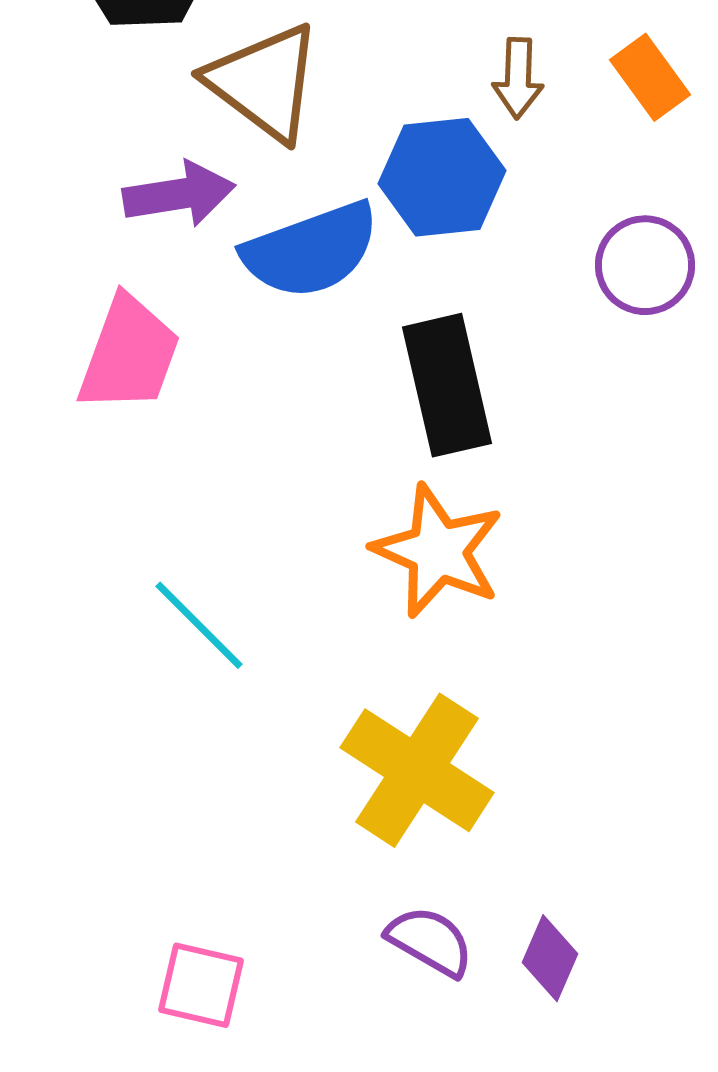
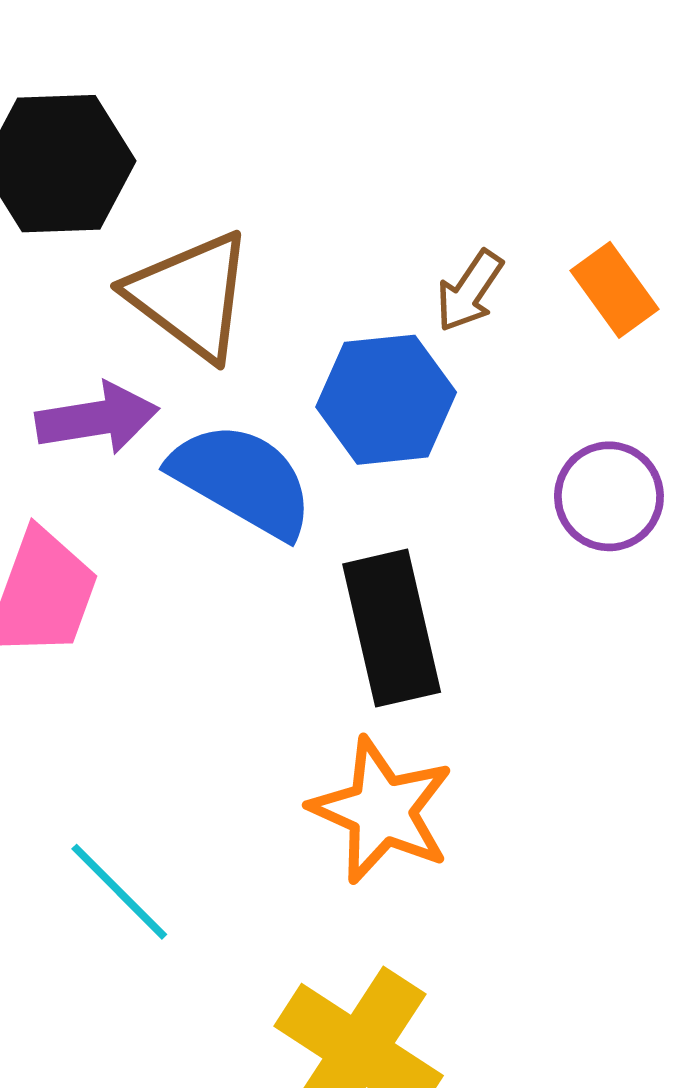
brown arrow: (518, 78) -> (470, 291), turned 32
blue semicircle: (311, 250) -> (242, 480), turned -130

